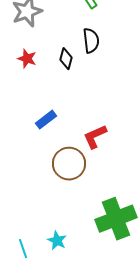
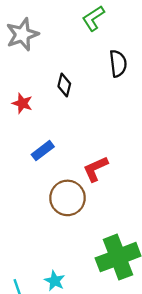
black semicircle: (91, 41) -> (118, 63), moved
red star: (27, 59) -> (22, 103), moved

